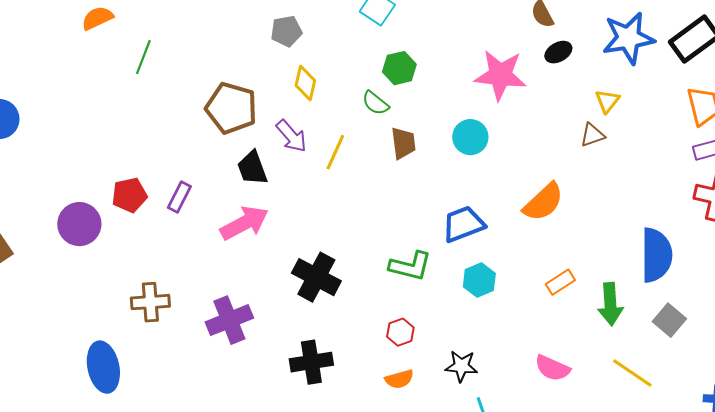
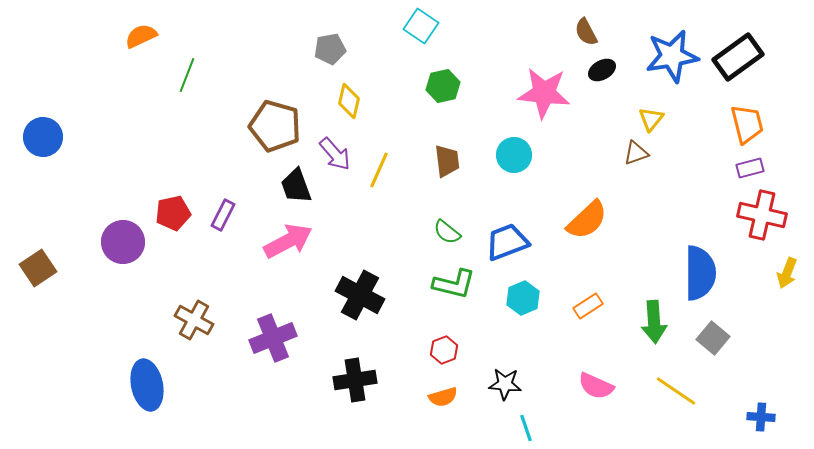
green semicircle: (375, 103) -> (447, 232), moved
orange rectangle: (560, 282) -> (588, 306), moved
brown cross: (150, 302) -> (194, 320), turned 33

